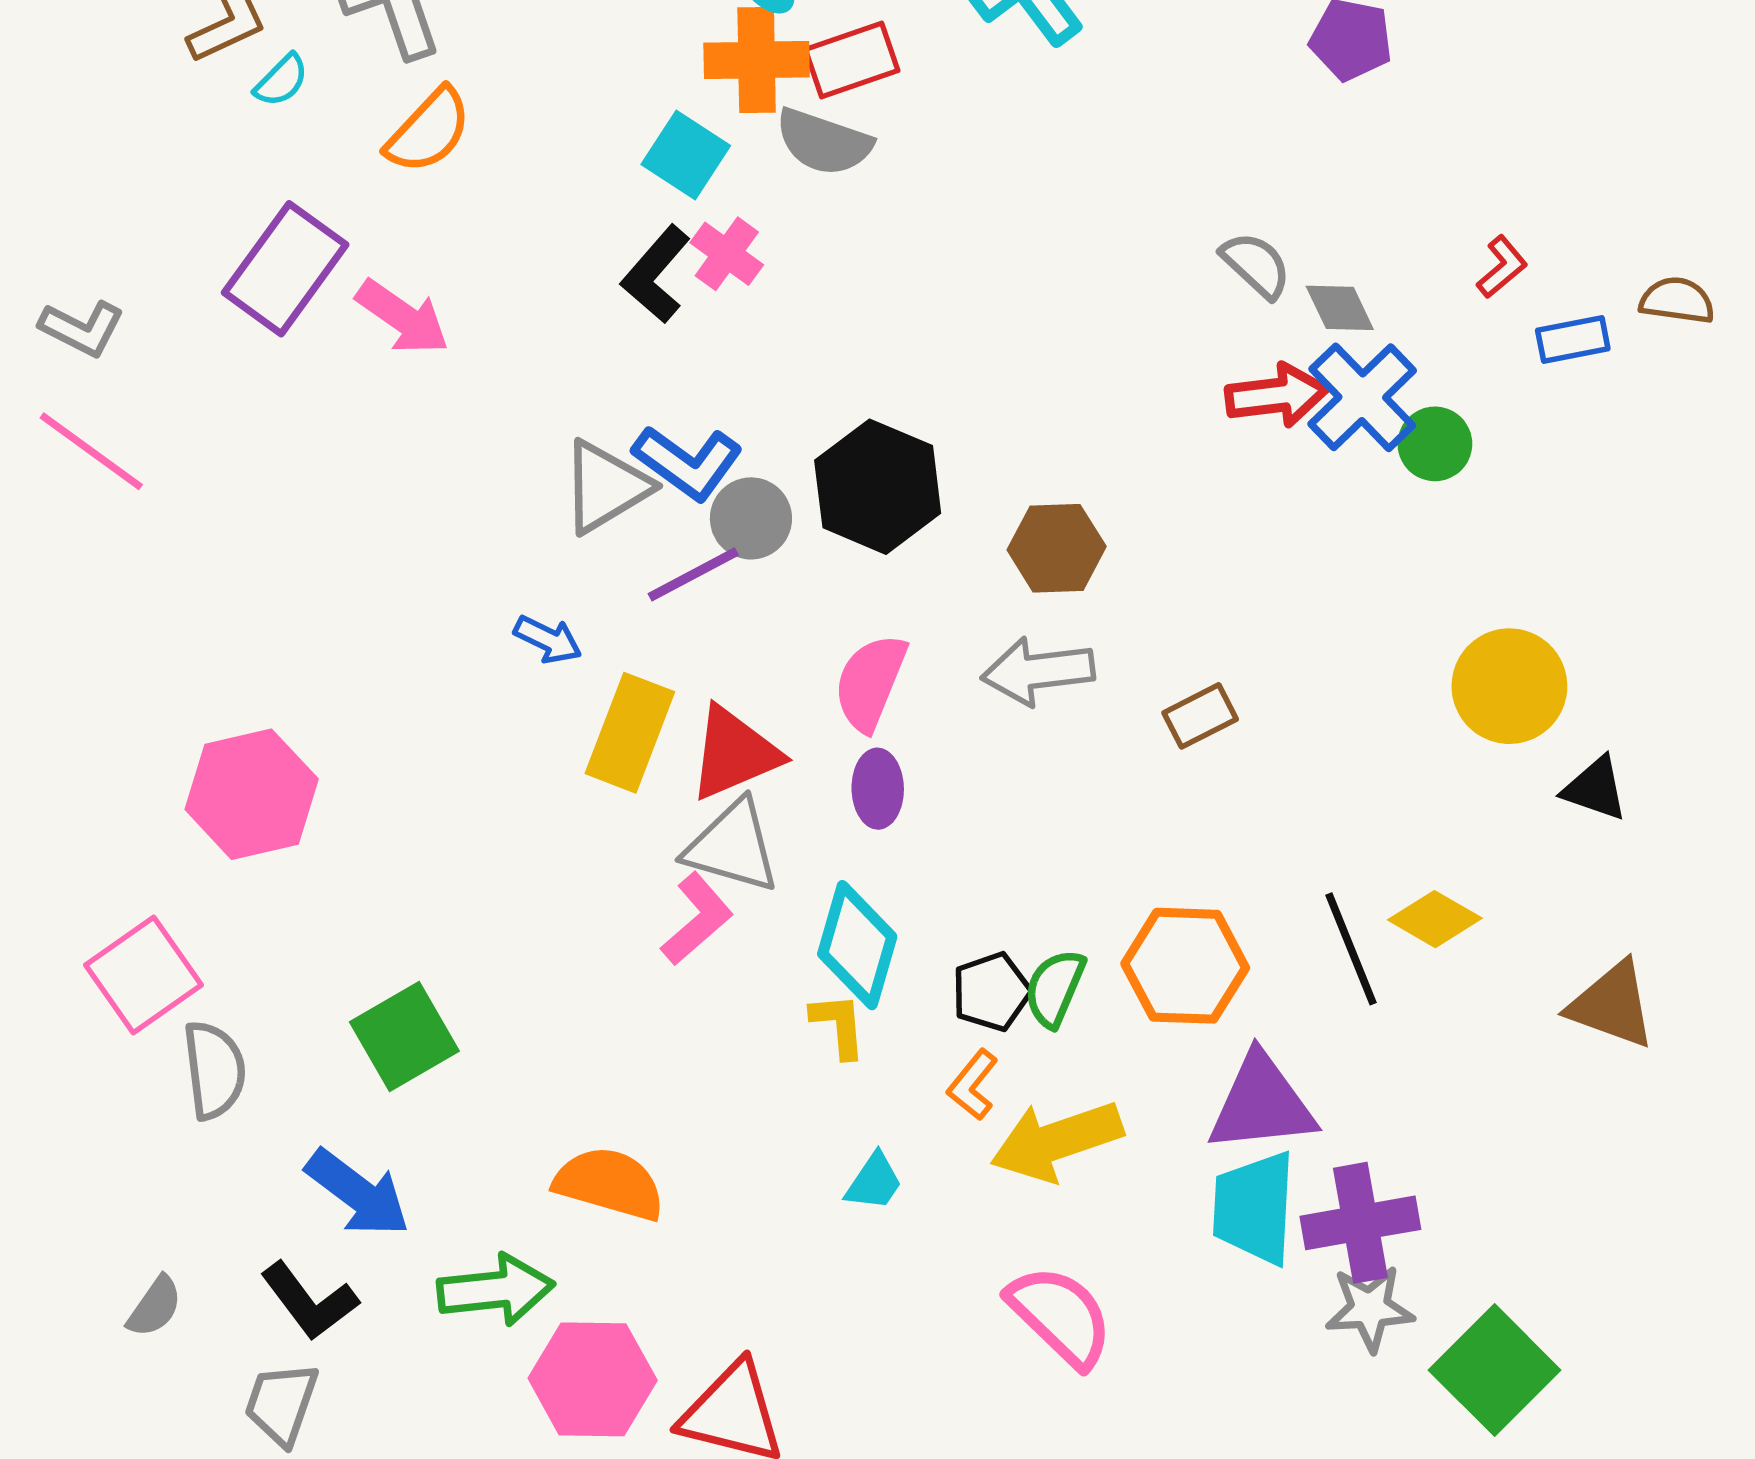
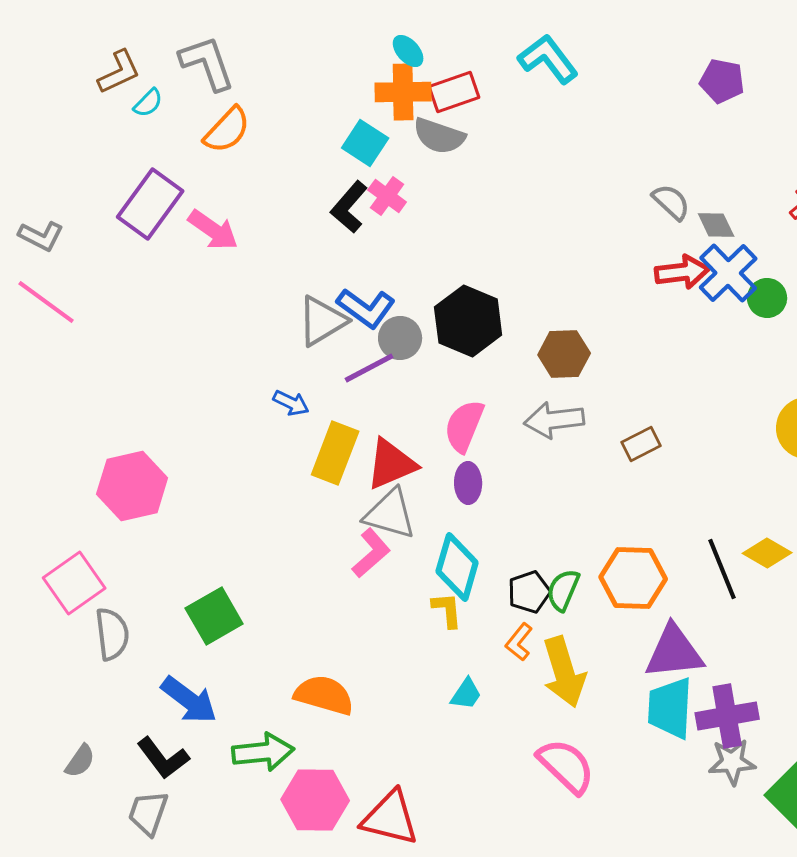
yellow arrow: (1057, 1141) -> (564, 672), turned -88

